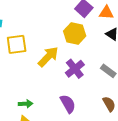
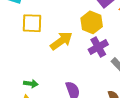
purple cross: (75, 69) -> (98, 47), moved

